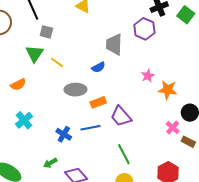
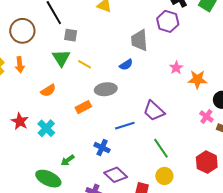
orange rectangle: (98, 102) -> (83, 107), moved
cyan cross: (24, 120) -> (46, 128), moved
blue cross: (64, 134) -> (102, 148), moved
green arrow: (50, 163) -> (68, 160), moved

